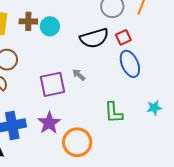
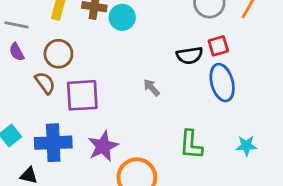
black semicircle: (94, 38) -> (189, 55), moved, size x0.7
purple square: (52, 84) -> (82, 95), moved

